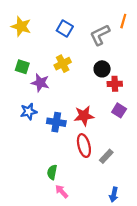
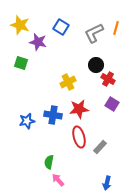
orange line: (123, 21) -> (116, 28), moved
yellow cross: (63, 64) -> (68, 82), moved
purple star: (40, 83) -> (38, 42), moved
red cross: (115, 84) -> (108, 79), turned 32
blue star: (29, 112) -> (27, 121), moved

